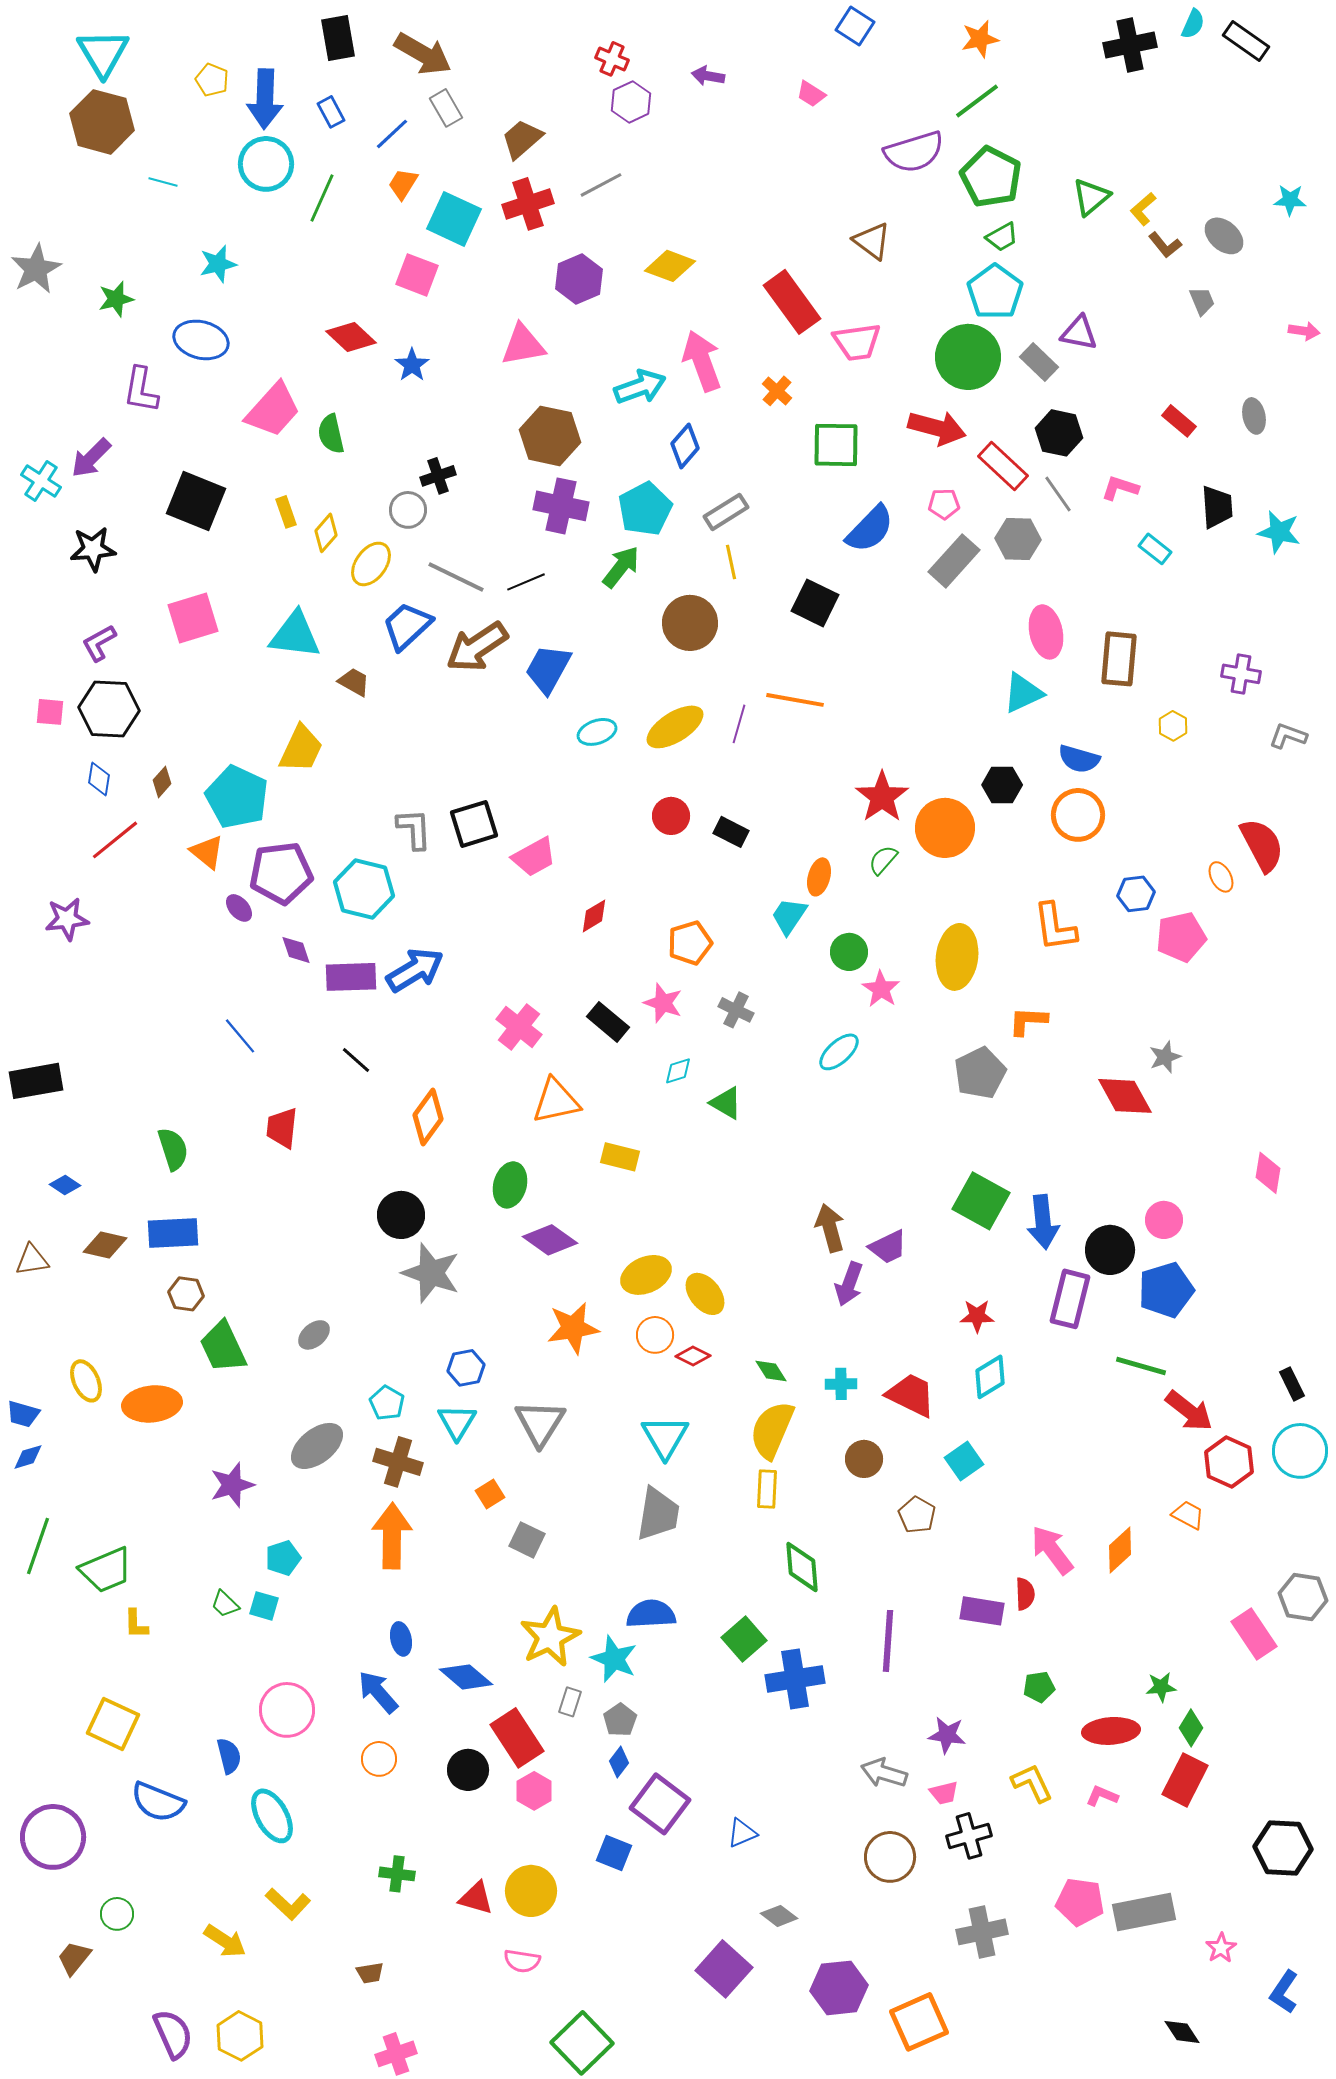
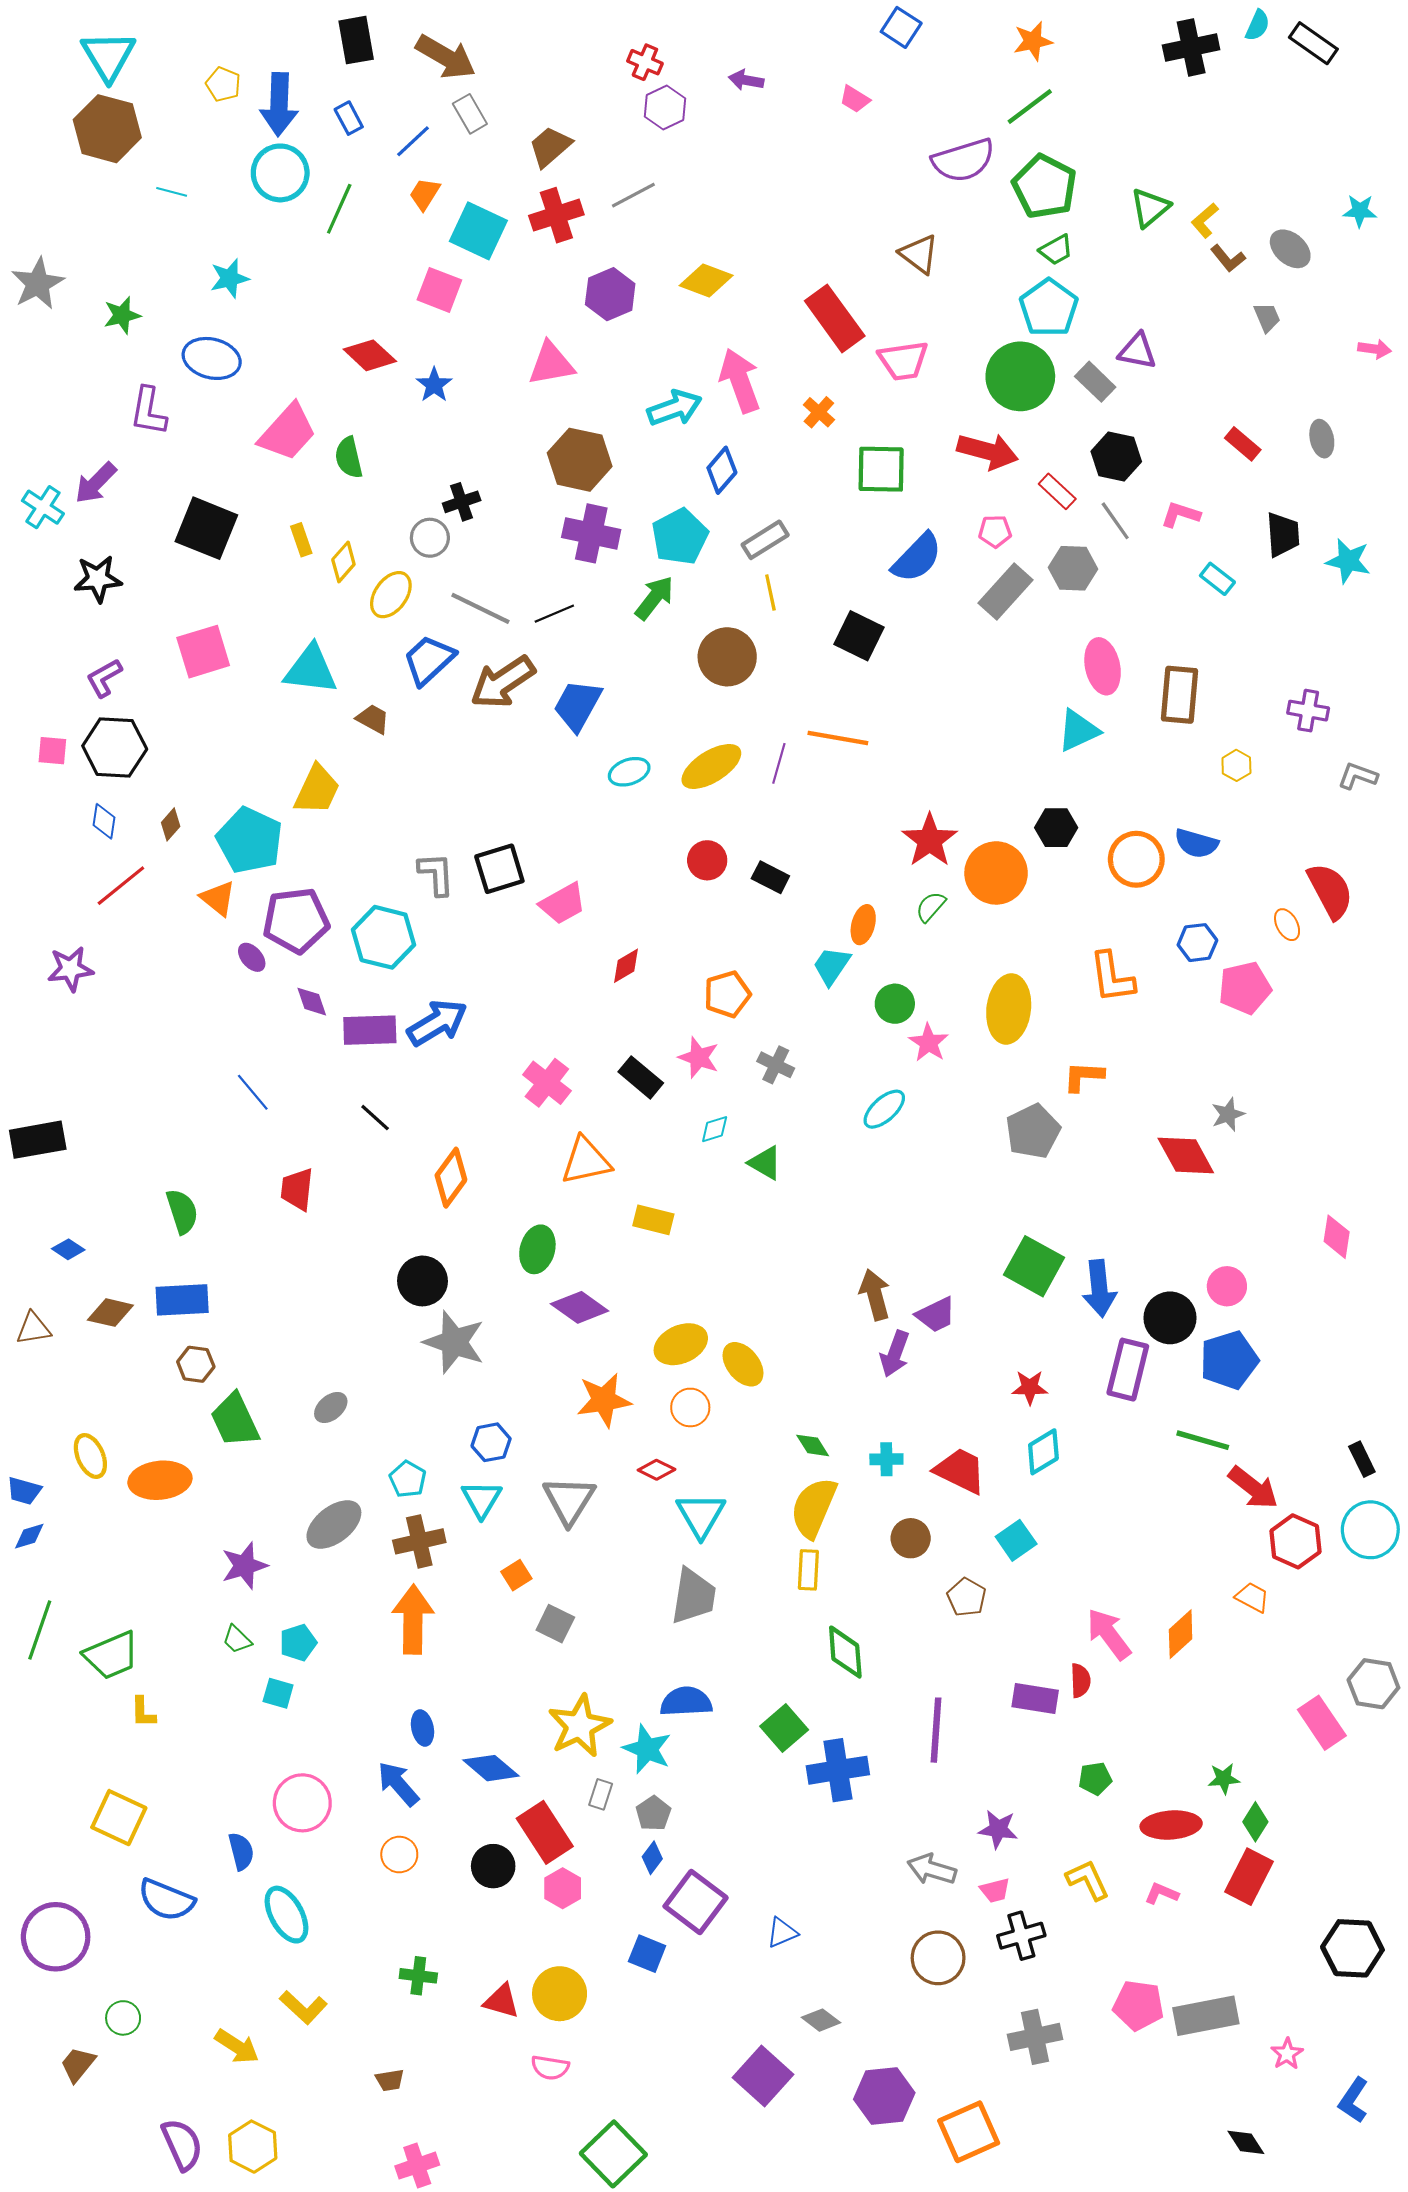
red rectangle: (1003, 466) -> (1057, 491), size x0.7
blue semicircle: (1079, 759) -> (1196, 843), moved
red diamond: (693, 1356) -> (657, 1470), moved
brown cross: (398, 1462) -> (419, 1541), turned -30
green trapezoid: (225, 1604) -> (237, 1639), moved

